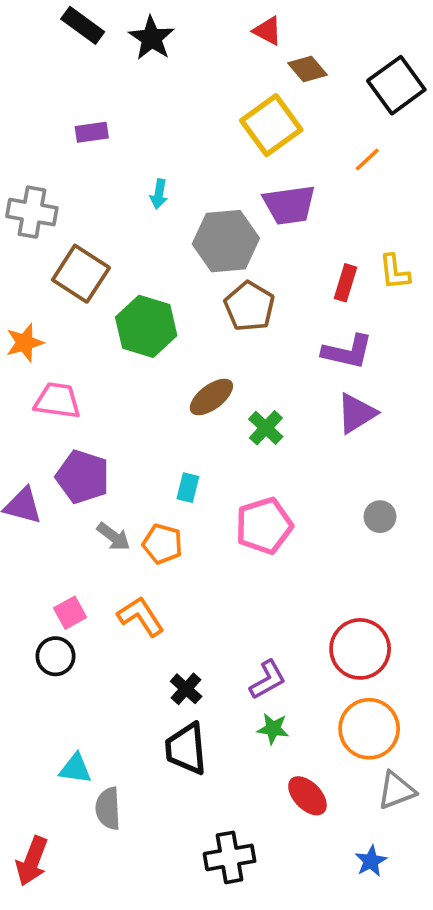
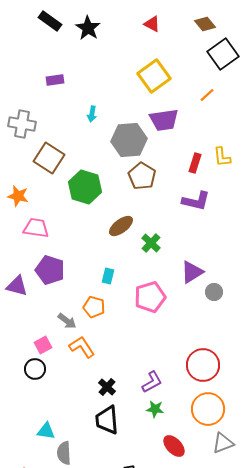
brown diamond: (307, 69) -> (205, 24), moved
orange star: (25, 343) -> (18, 196), turned 30
purple triangle: (356, 413) -> (192, 272), moved
gray arrow: (114, 537) -> (67, 321), moved

